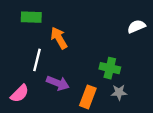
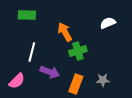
white semicircle: (136, 26) -> (108, 23), moved
orange arrow: (59, 38) -> (65, 32), moved
green cross: (110, 68) -> (78, 51), moved, turned -30

